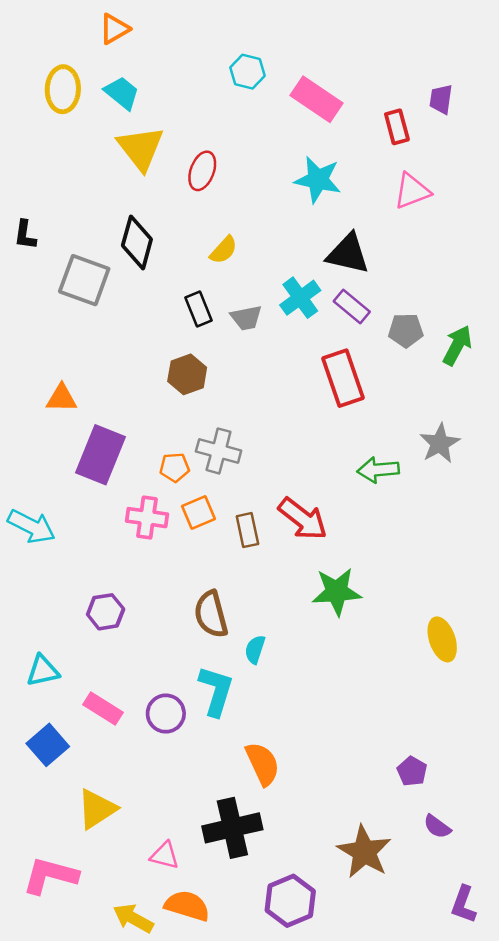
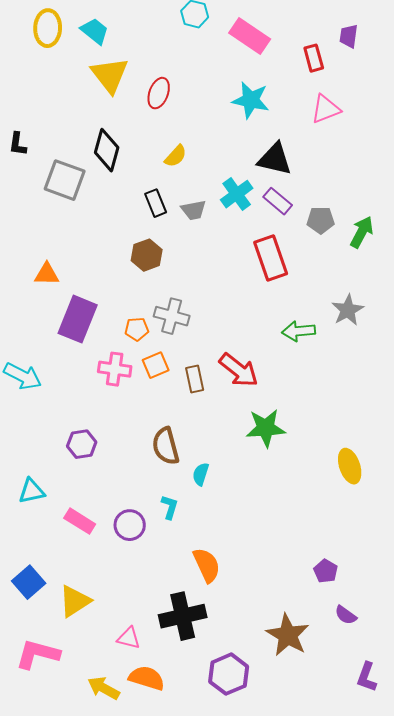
cyan L-shape: (216, 691) -> (170, 507), size x0.6
blue square: (48, 745) -> (29, 582), moved

